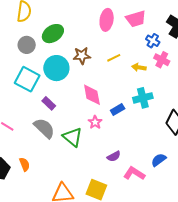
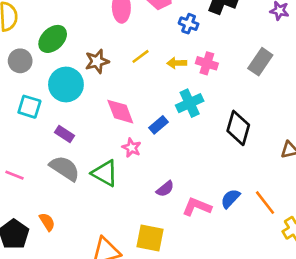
pink cross: (162, 60) -> (207, 63), moved
cyan square: (27, 79) -> (29, 107), size x0.7
blue semicircle: (159, 160) -> (230, 199), moved

